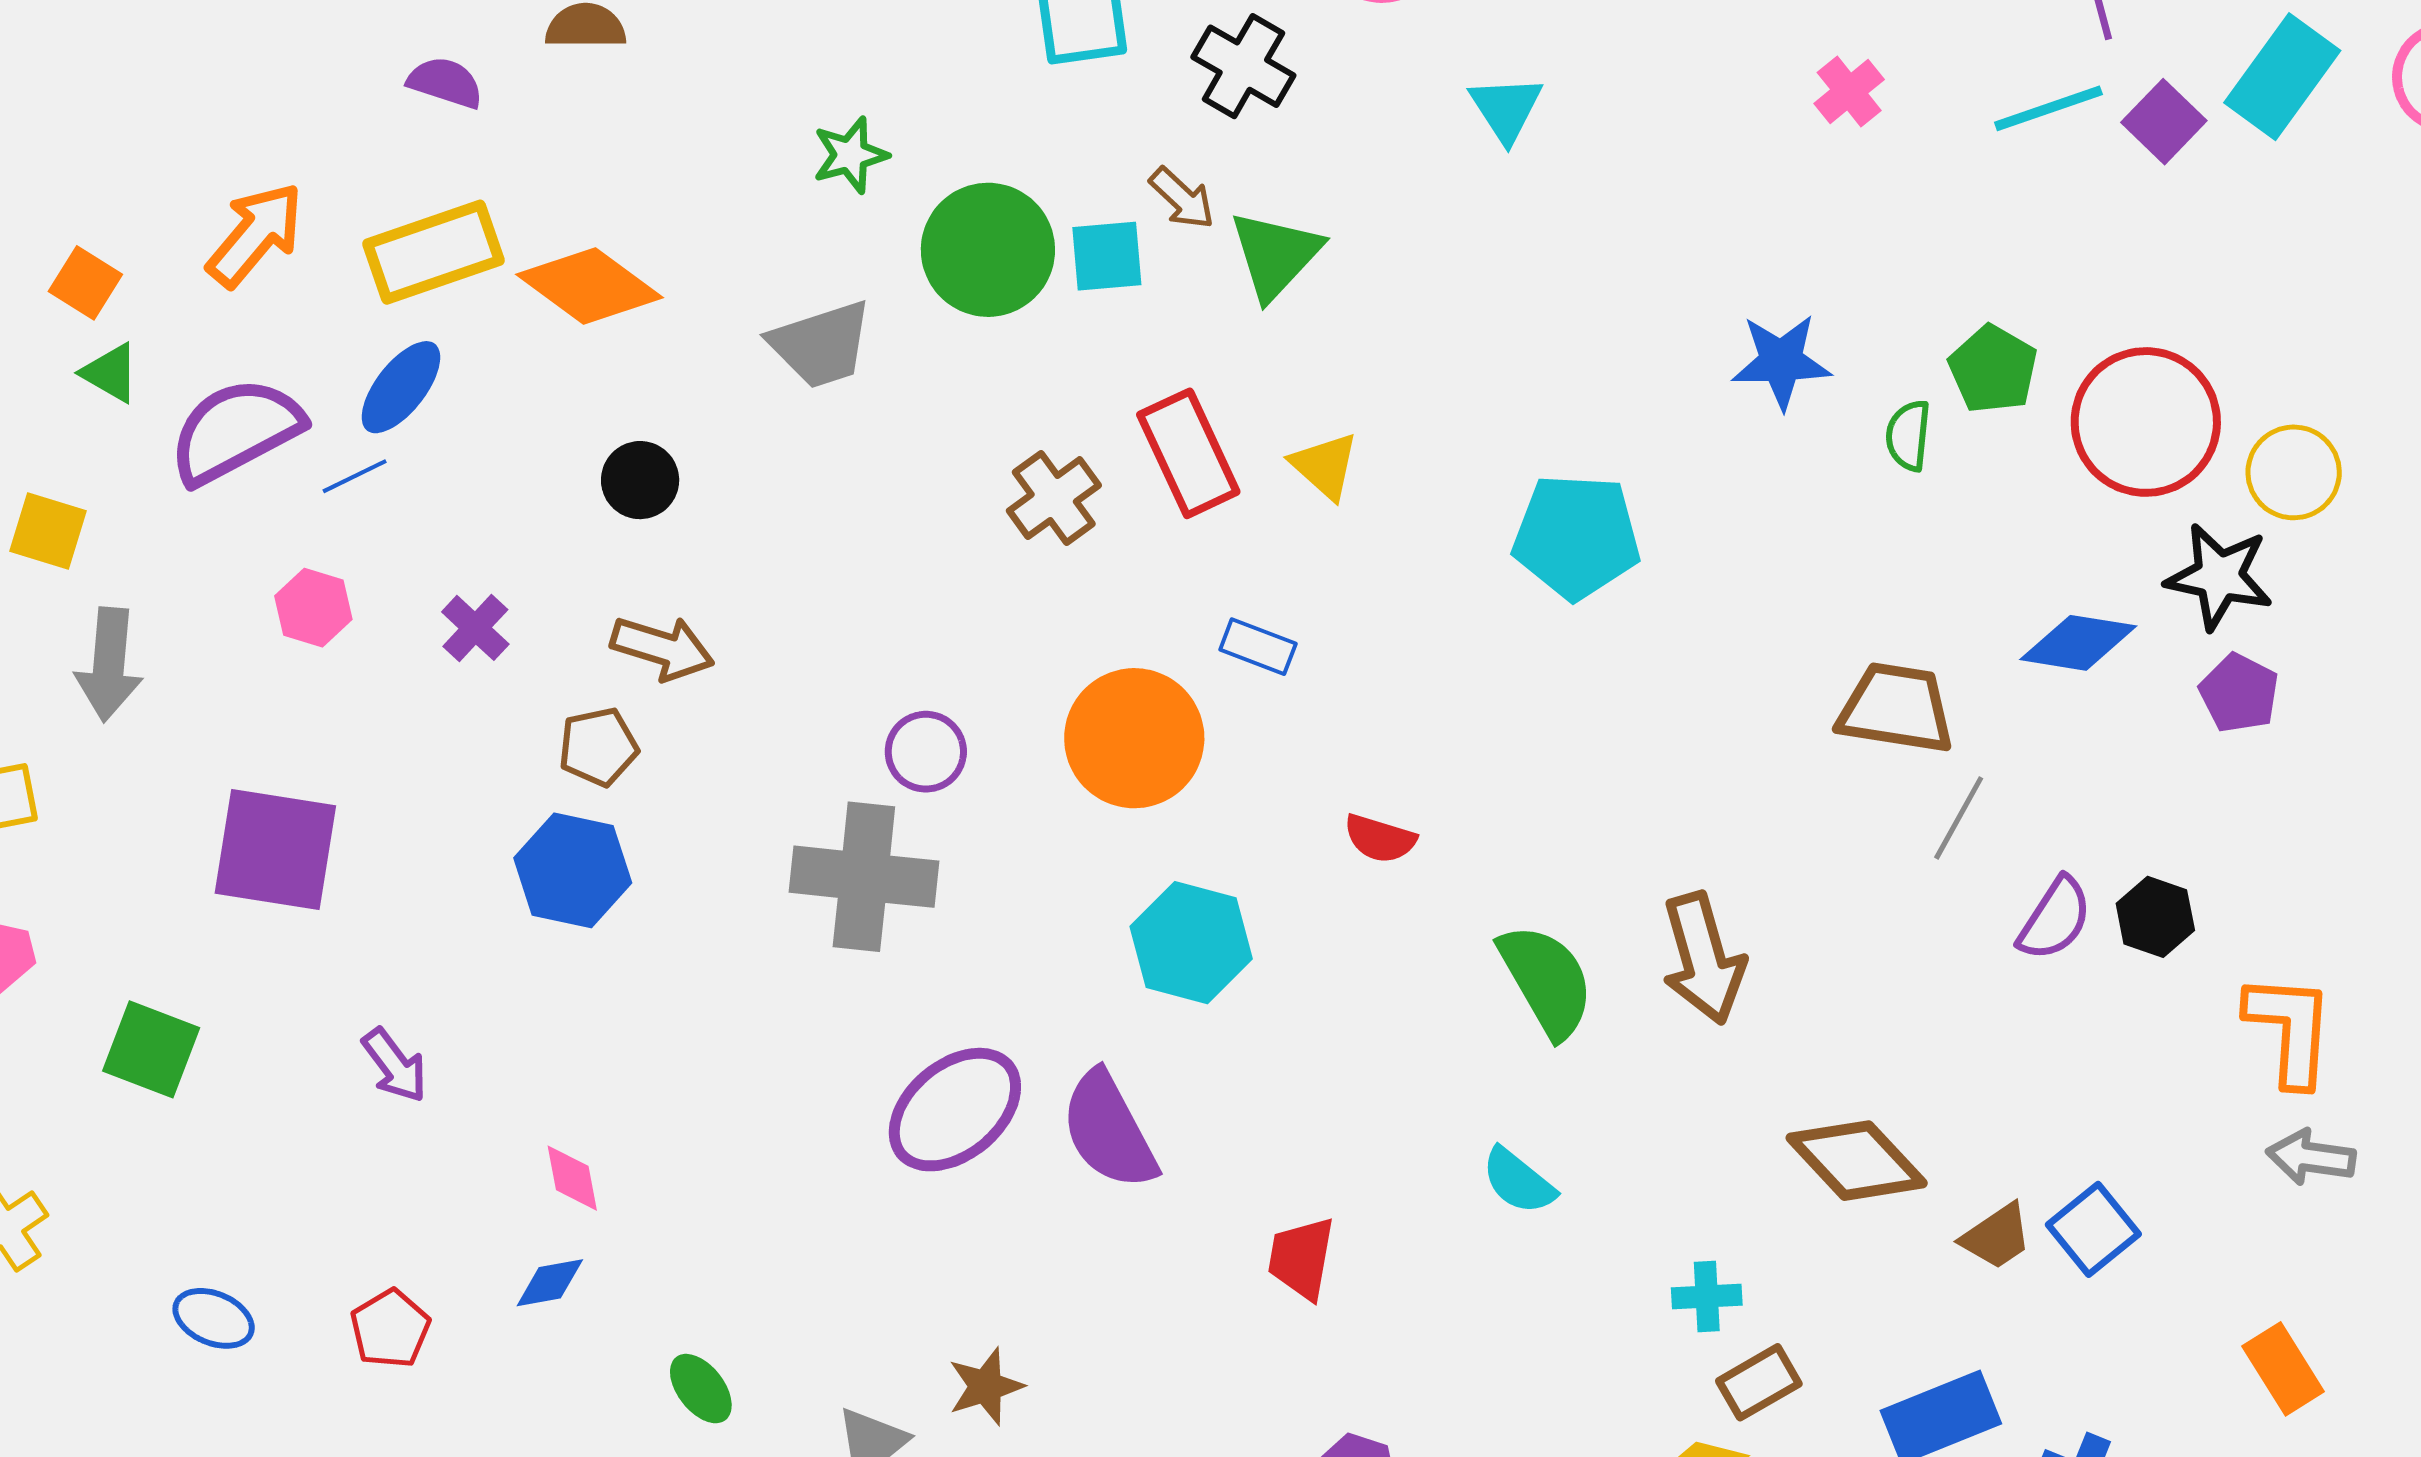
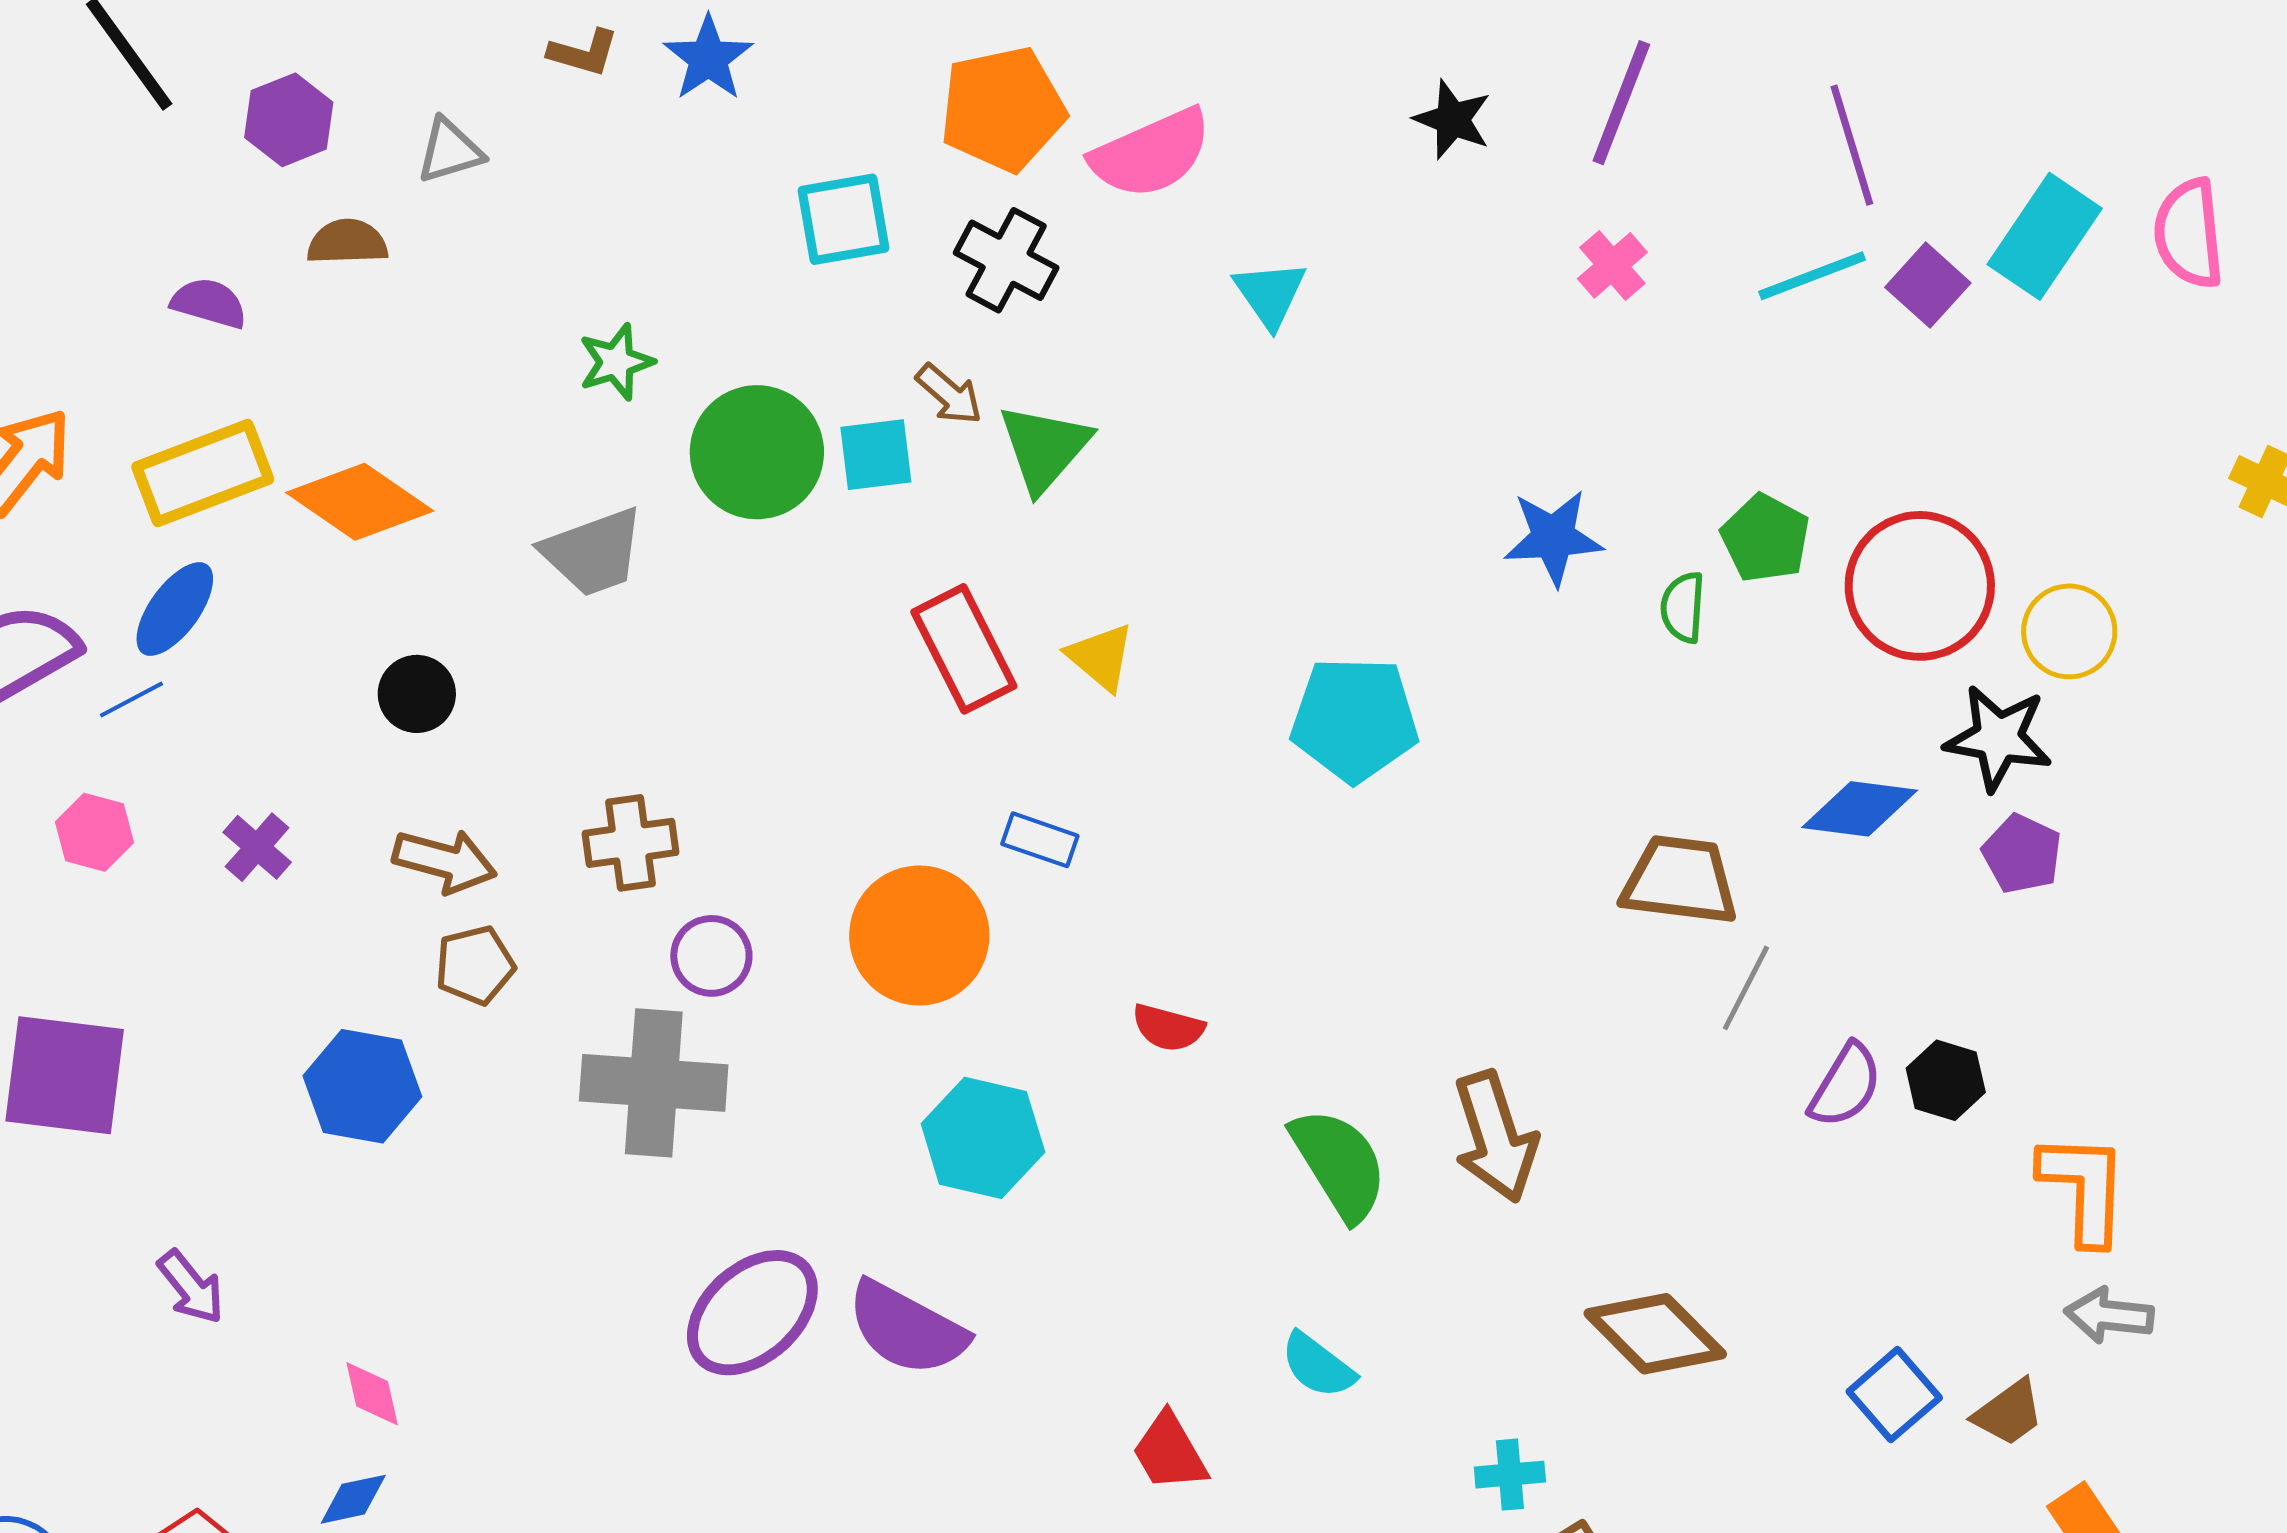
brown cross: (1054, 498) -> (631, 843), moved, turned 30
brown pentagon: (598, 747) -> (475, 965), moved
purple semicircle: (1109, 1130) -> (907, 1328), turned -32
brown trapezoid: (1997, 1237) -> (2009, 1413), moved
red trapezoid: (1301, 1258) -> (1170, 1452), moved, turned -38

